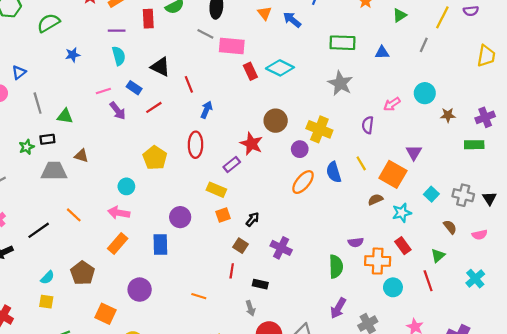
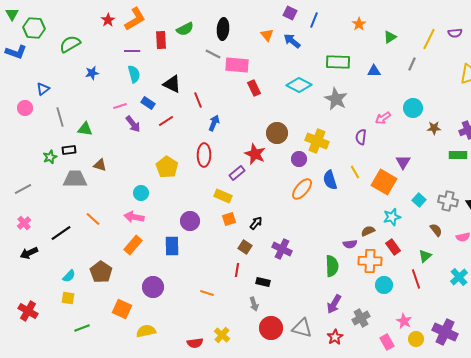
cyan diamond: (280, 68) -> (299, 85), moved
brown semicircle: (375, 200) -> (368, 231), moved

